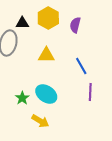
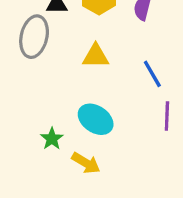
green star: (22, 98) -> (52, 139), moved

